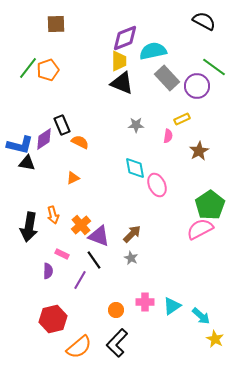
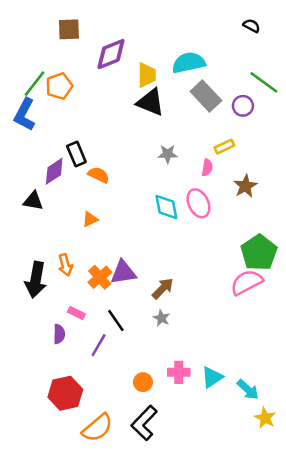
black semicircle: (204, 21) -> (252, 26), size x0.6
purple diamond: (125, 38) -> (111, 54), moved
purple circle: (197, 86) -> (243, 106), size x0.7
blue L-shape: (20, 145) -> (25, 114), moved, turned 104
pink ellipse: (157, 185) -> (199, 203), moved
purple triangle: (99, 236) -> (123, 272), moved, turned -30

